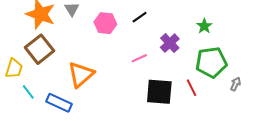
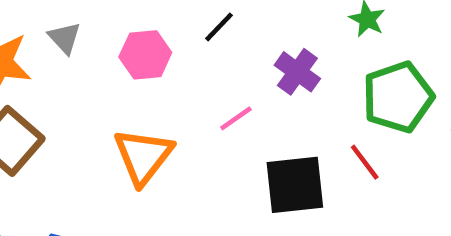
orange triangle: (81, 74) -> (143, 156), moved

